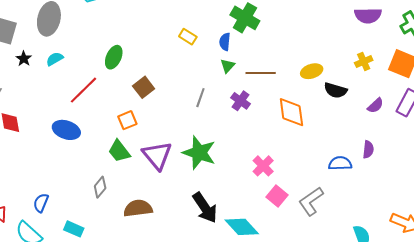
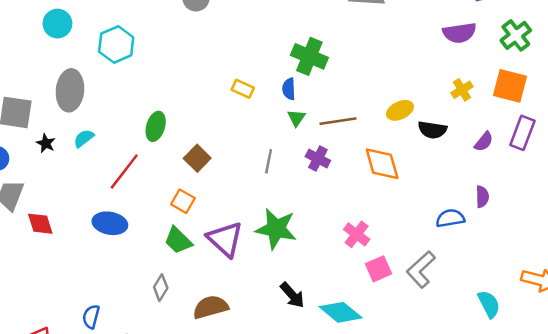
orange square: (127, 120) -> (183, 201), turned -30
pink square: (277, 196) -> (378, 269), turned 35
black arrow: (205, 208) -> (292, 295), size x0.7

